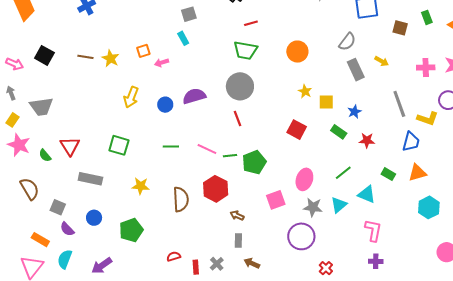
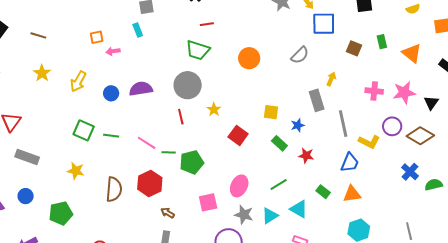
yellow star: (111, 58) -> (42, 73), moved
yellow arrow: (382, 61) -> (331, 79), turned -104
gray rectangle: (356, 70) -> (317, 100), moved
yellow star: (305, 91) -> (214, 109), moved
green square: (119, 145) -> (84, 130), moved

